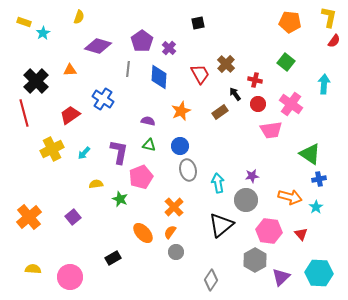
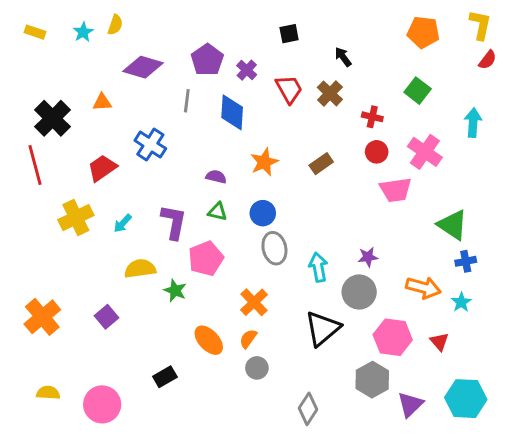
cyan star: (43, 33) -> (83, 32), moved
red trapezoid: (200, 74) -> (289, 89), moved
black arrow: (235, 94) -> (343, 57), moved
yellow semicircle: (96, 184) -> (140, 269), size x1.5

